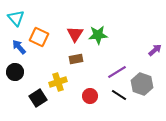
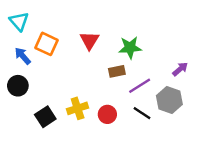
green star: (98, 35) -> (130, 48), moved
purple arrow: (155, 50) -> (180, 69), moved
brown rectangle: (76, 59) -> (117, 71), moved
yellow cross: (58, 82) -> (78, 108), moved

